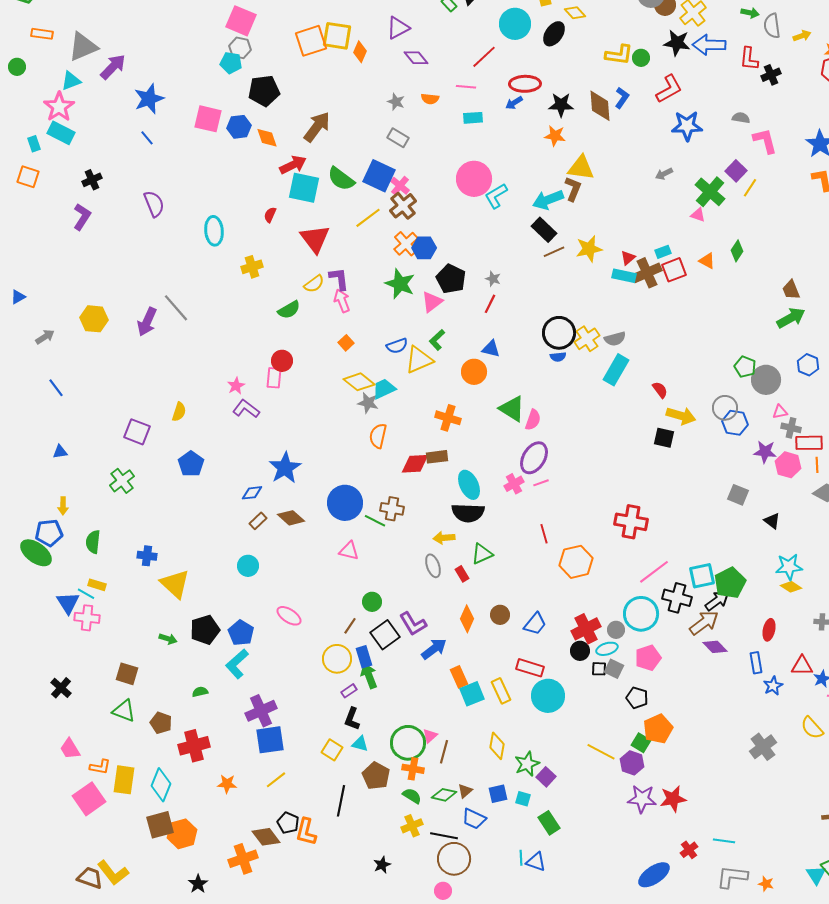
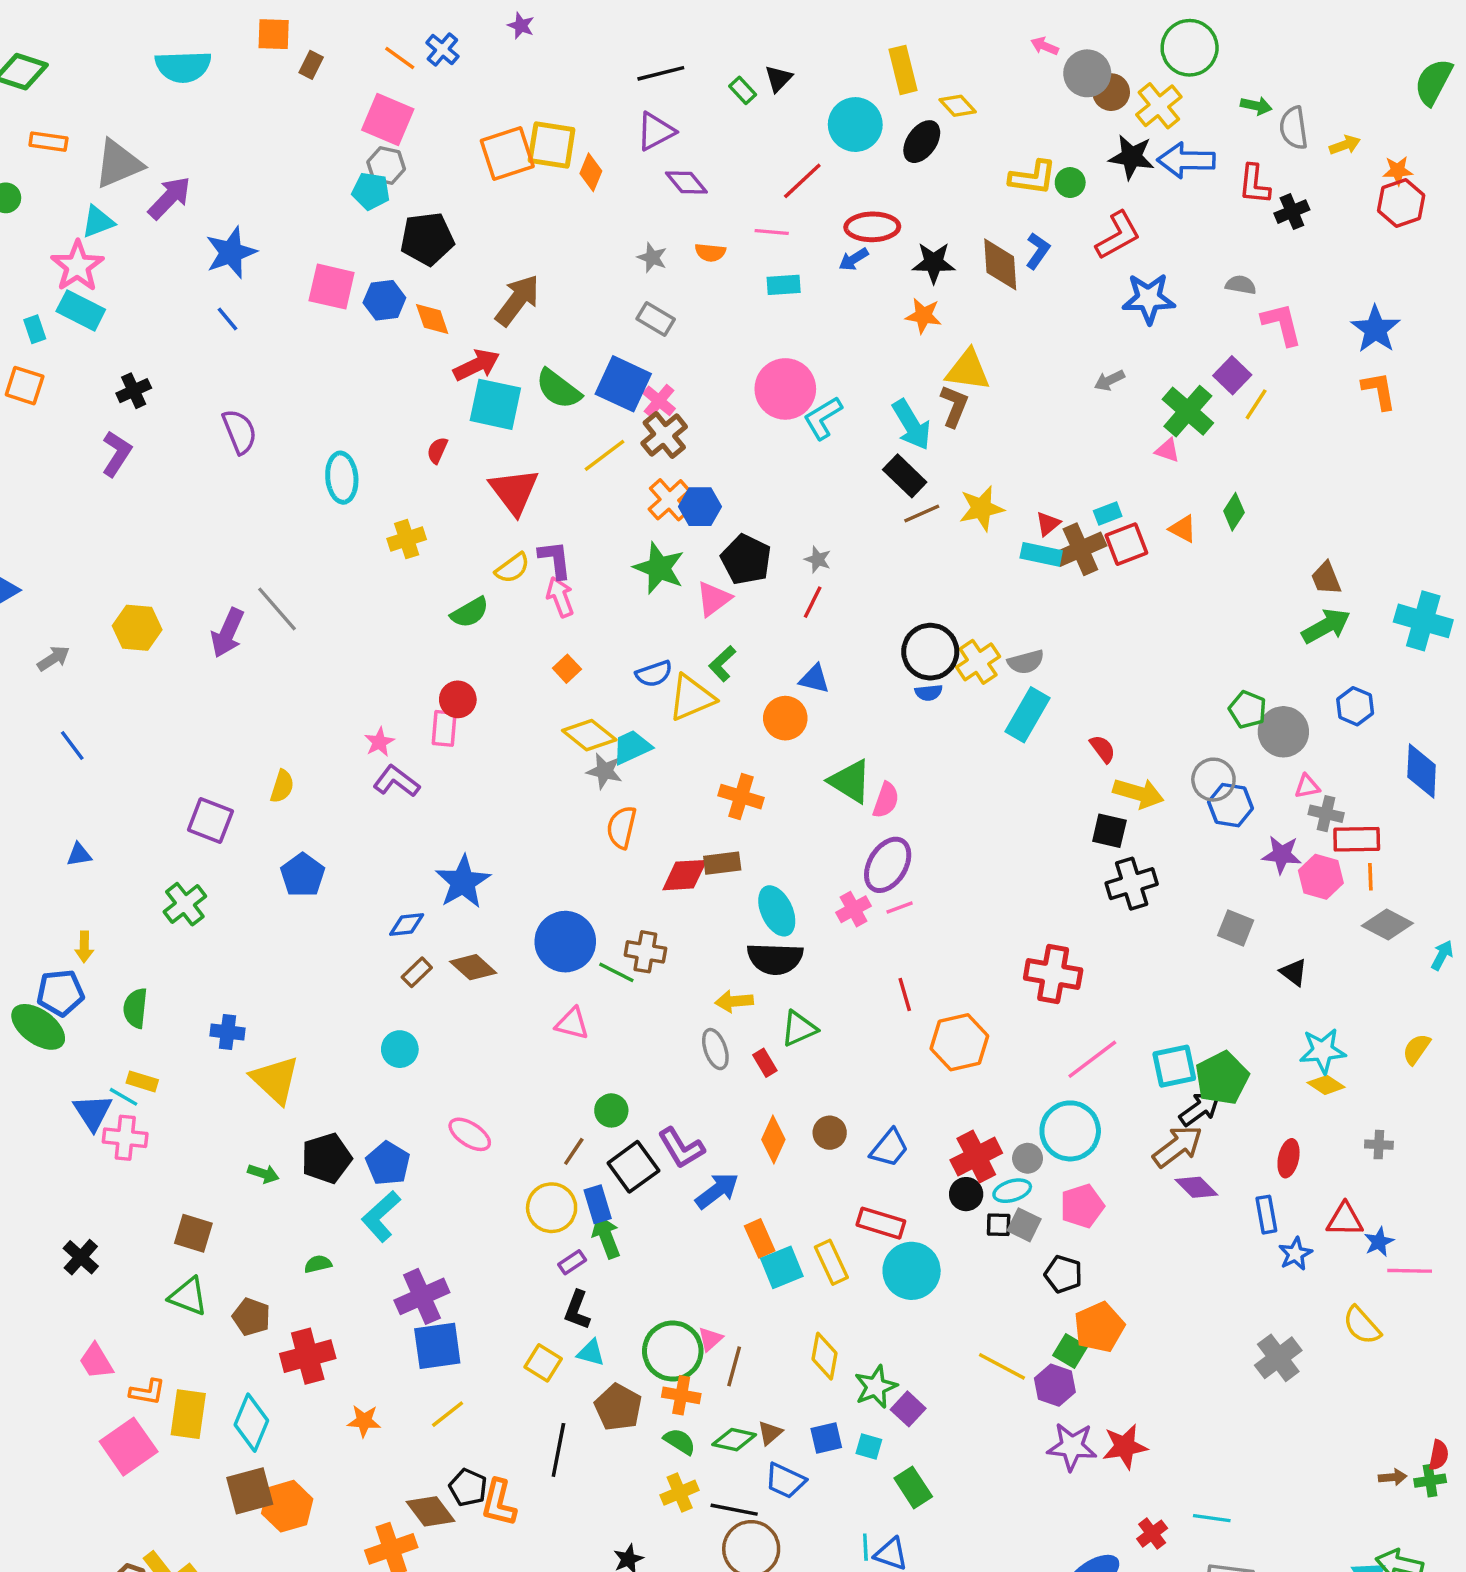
cyan arrow: (548, 200) -> (912, 425), turned -100
black cross: (677, 598) -> (1132, 884), moved, turned -32

